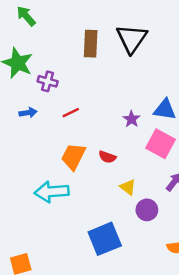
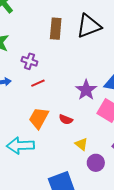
black triangle: (132, 39) -> (89, 26), turned 32
purple cross: (48, 81) -> (29, 61), moved
purple star: (131, 119) -> (86, 90), size x1.5

